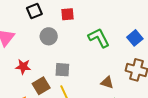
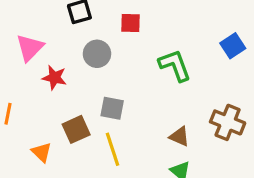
blue square: (135, 38) -> (233, 46), moved
red star: (23, 67) -> (54, 78), moved

